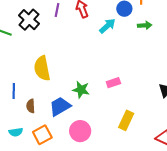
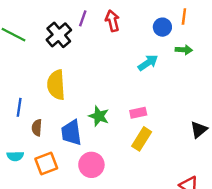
black cross: (29, 20) -> (59, 35), moved
cyan arrow: (107, 26) -> (148, 63), moved
blue trapezoid: (60, 106) -> (71, 133), turned -75
yellow rectangle: (126, 120) -> (142, 139), moved

